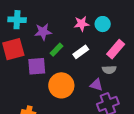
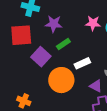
white rectangle: (81, 52) -> (82, 63), moved
purple square: (37, 66) -> (41, 57), turned 36

